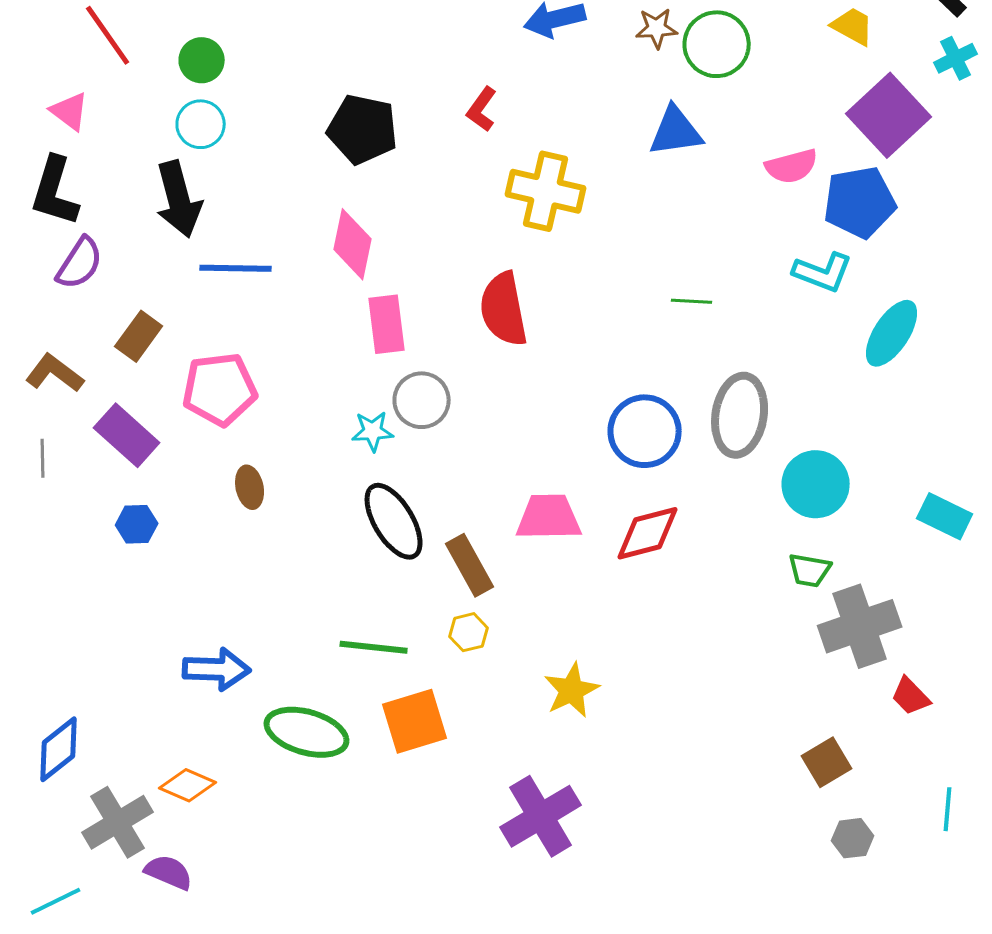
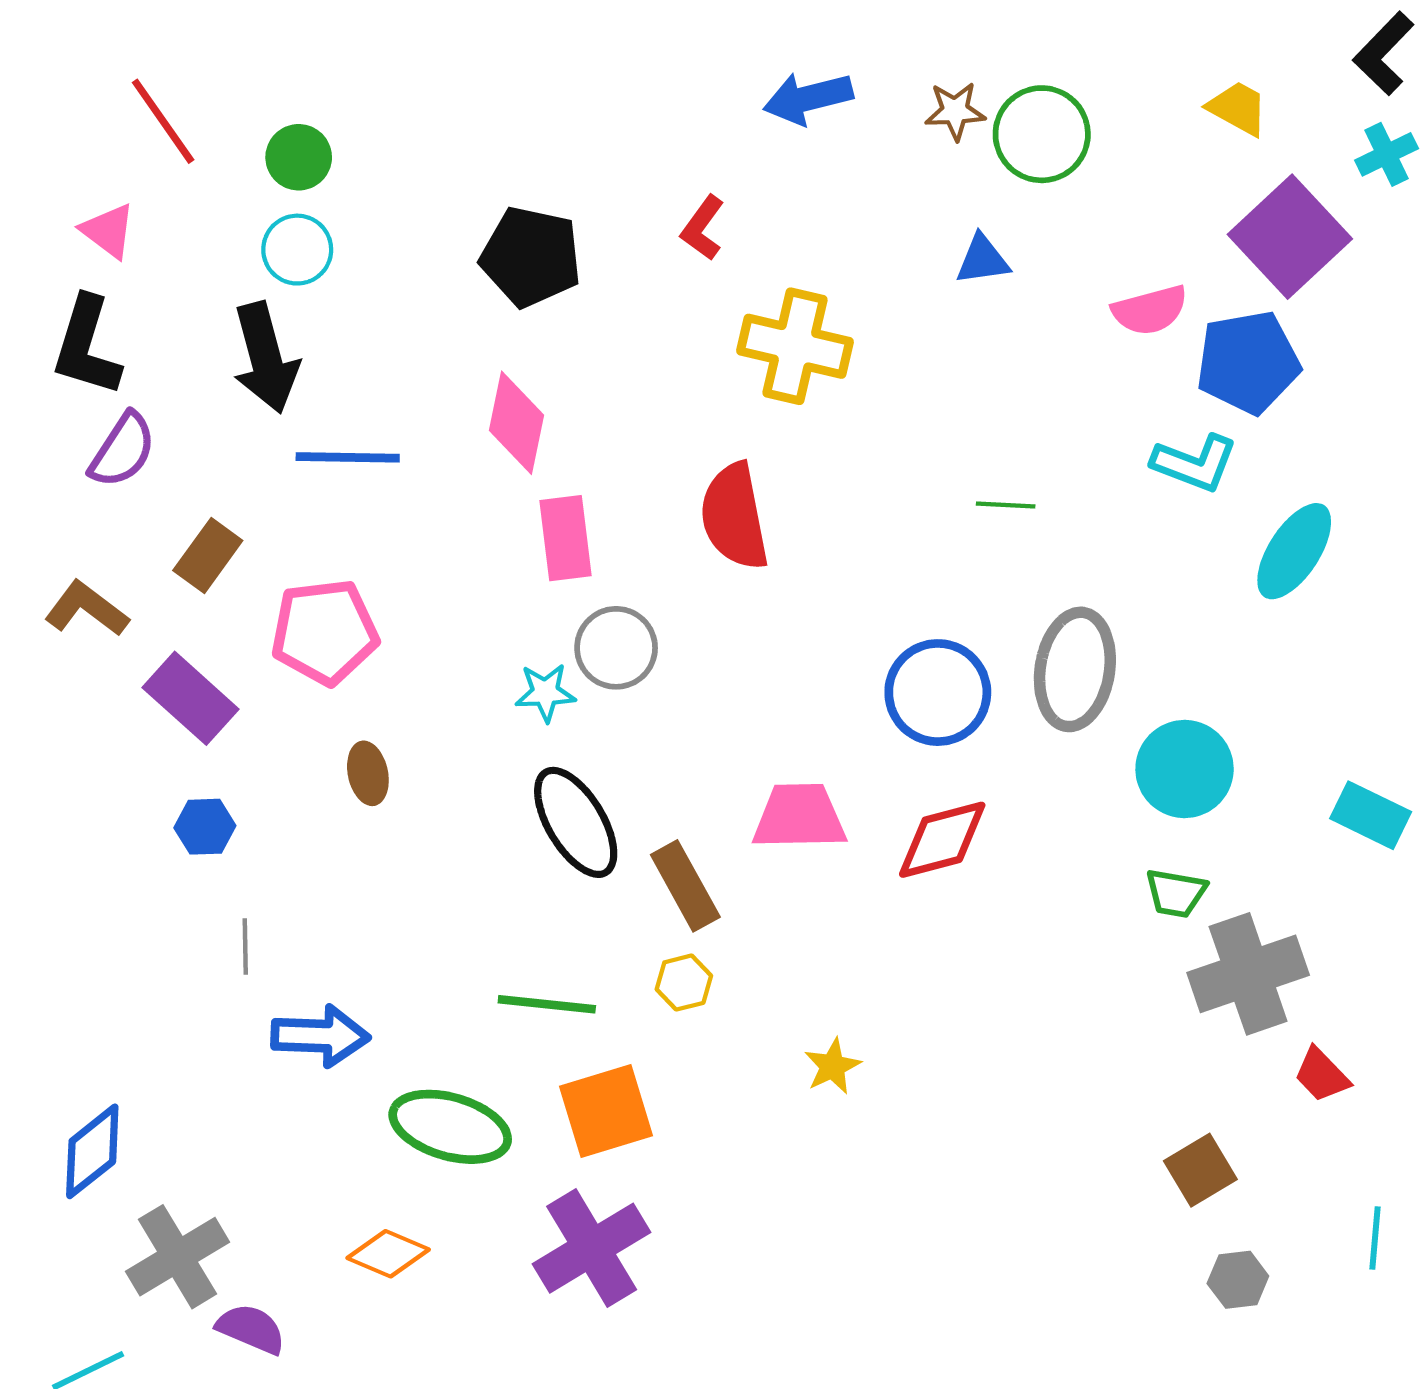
blue triangle: (676, 131) -> (983, 260), size x0.7
gray line: (43, 458) -> (245, 946), moved
yellow star: (572, 690) -> (832, 1066), size x0.7
orange diamond: (188, 785) -> (388, 1254), moved
purple cross: (541, 816) -> (592, 1248), moved

